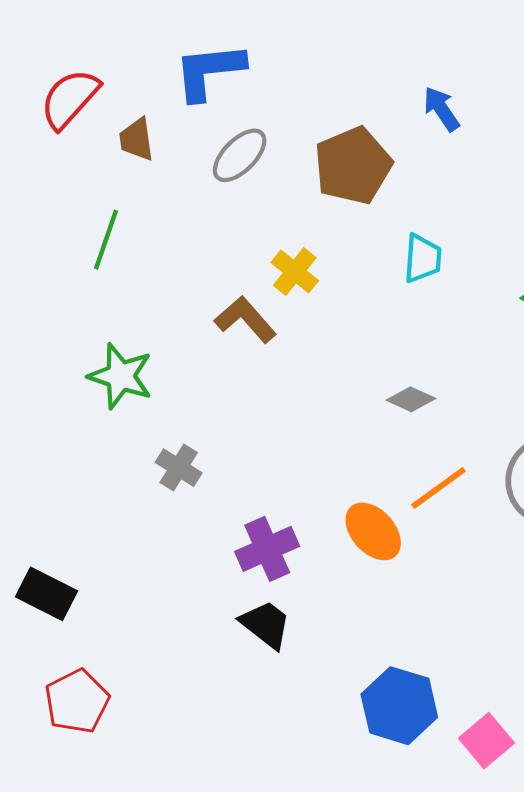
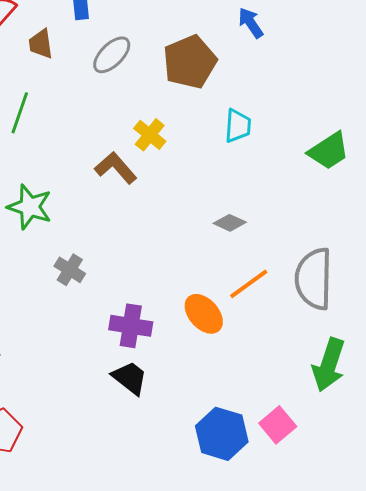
purple cross: (267, 549) -> (131, 326), turned 33
pink square: (486, 741) -> (278, 425), moved

